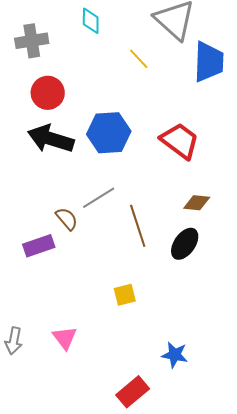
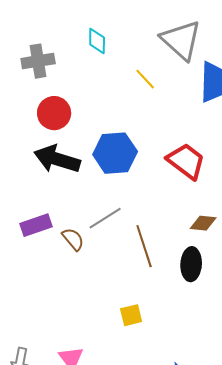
black ellipse: (185, 244) -> (191, 264), turned -32
purple rectangle: (39, 246) -> (36, 225), moved

